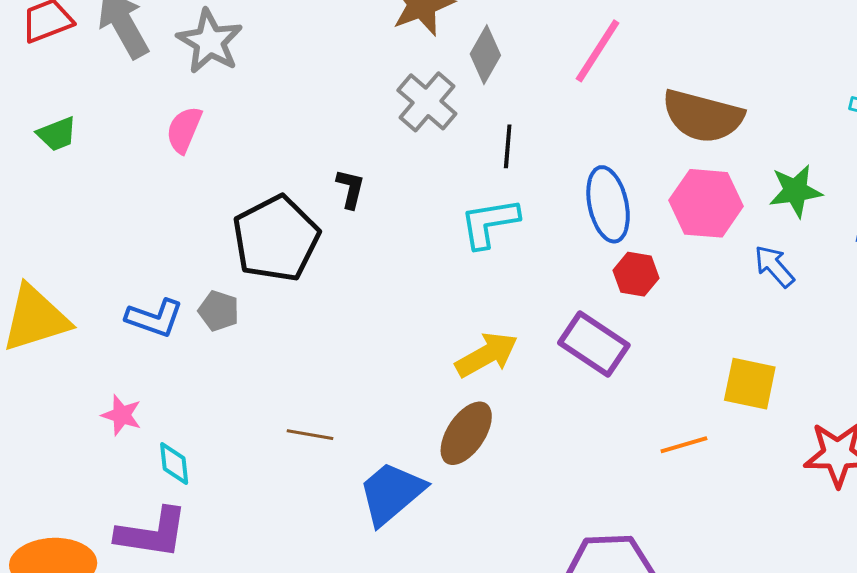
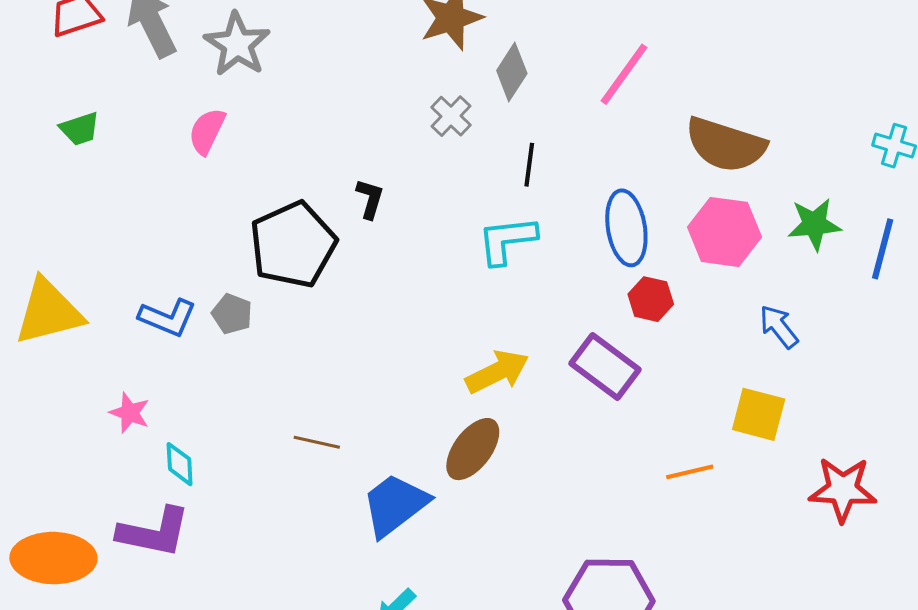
gray cross: (427, 102) -> (451, 116), size x0.7
blue arrow: (774, 266) -> (779, 327), moved

